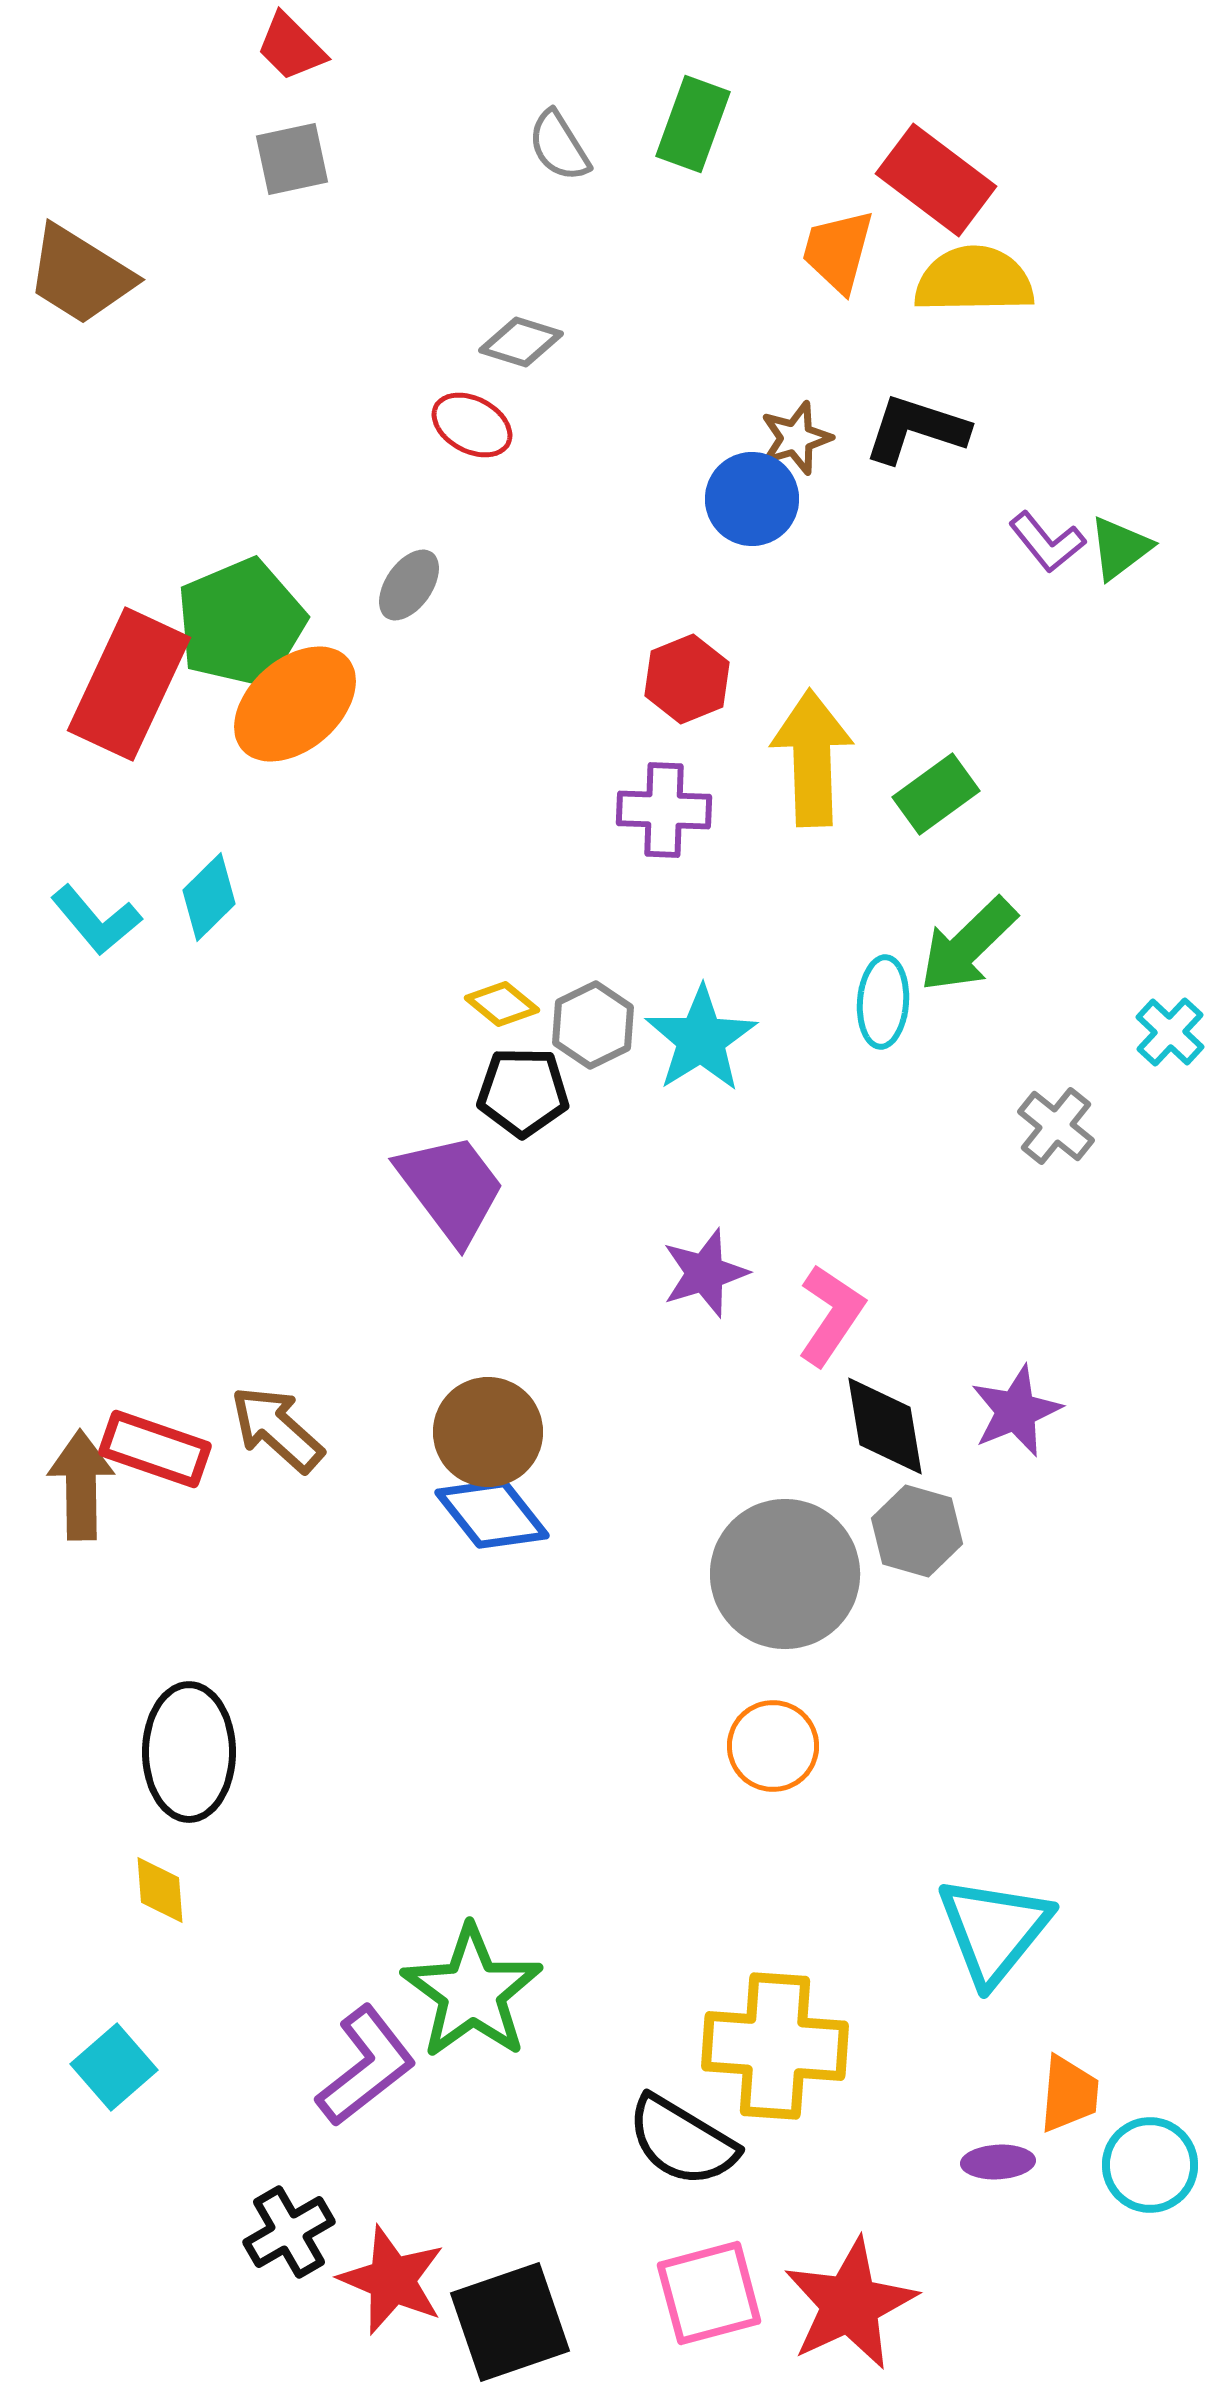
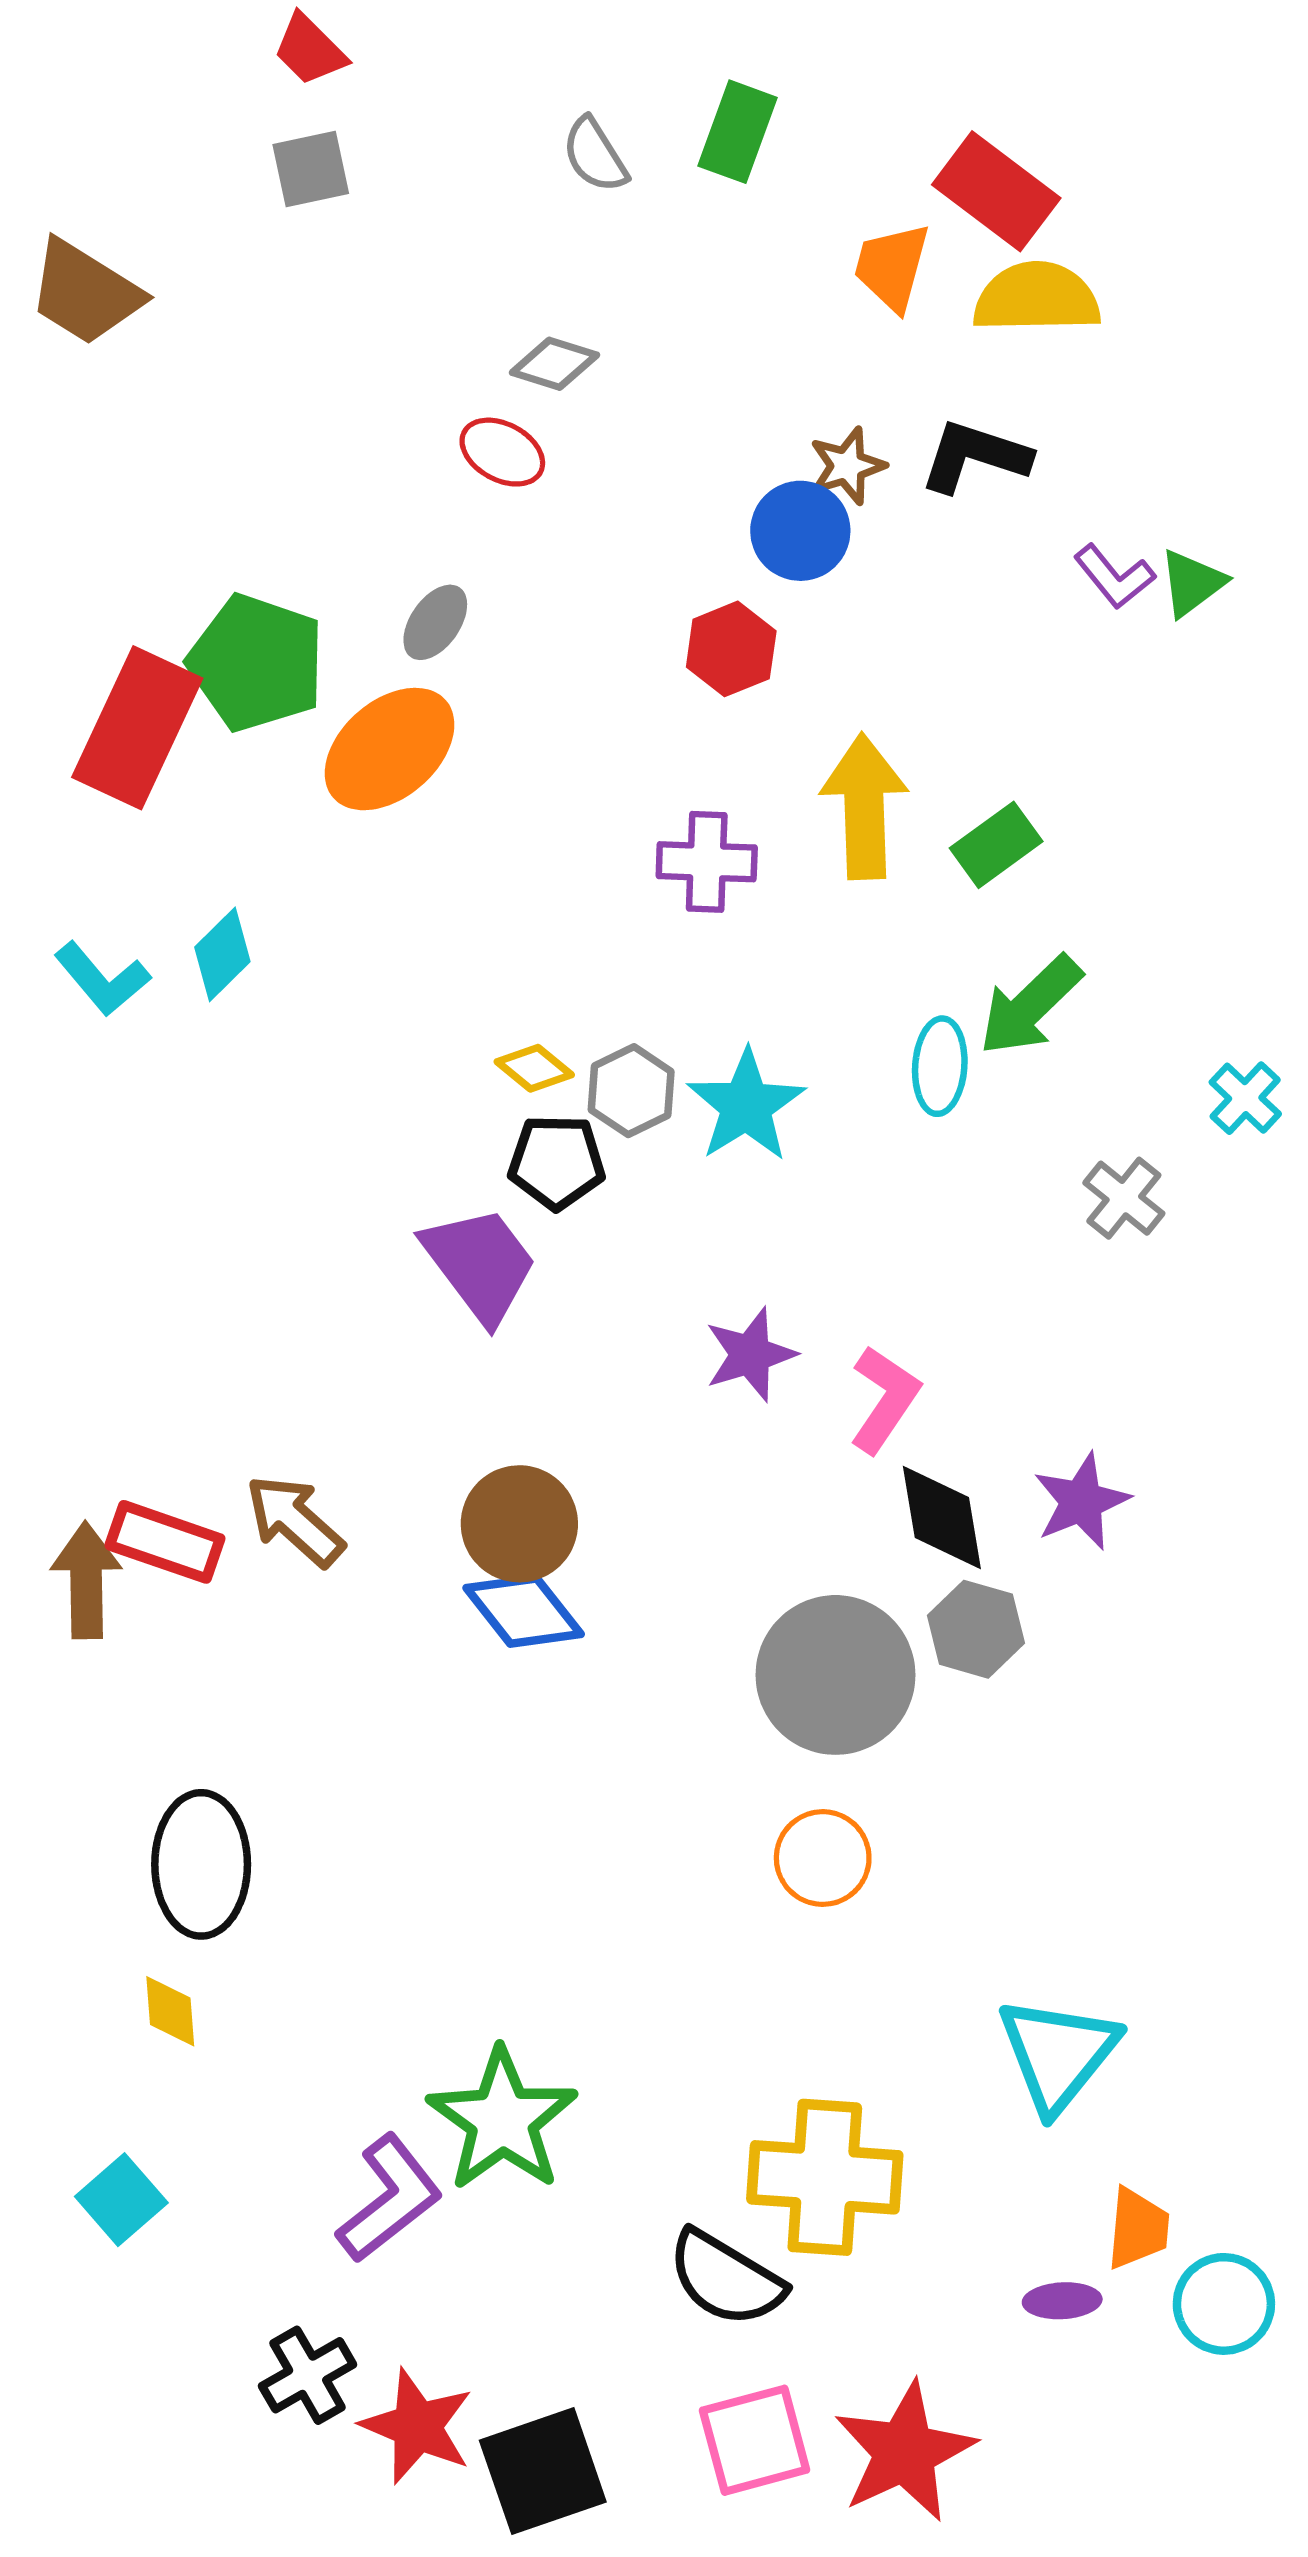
green pentagon: (241, 623) -> (256, 663), turned -30
red hexagon: (687, 679) -> (731, 649), moved
orange ellipse: (295, 704) -> (390, 749), moved

